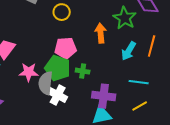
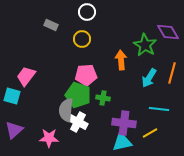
pink star: (29, 72) -> (49, 138), moved
yellow line: (140, 106) -> (150, 133), moved

